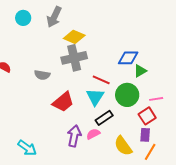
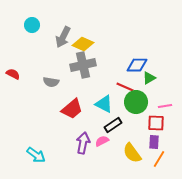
gray arrow: (54, 17) -> (63, 37), moved
red line: (101, 80) -> (125, 87), moved
cyan triangle: (95, 97) -> (104, 104), turned -36
red square: (147, 116) -> (156, 123), turned 36

